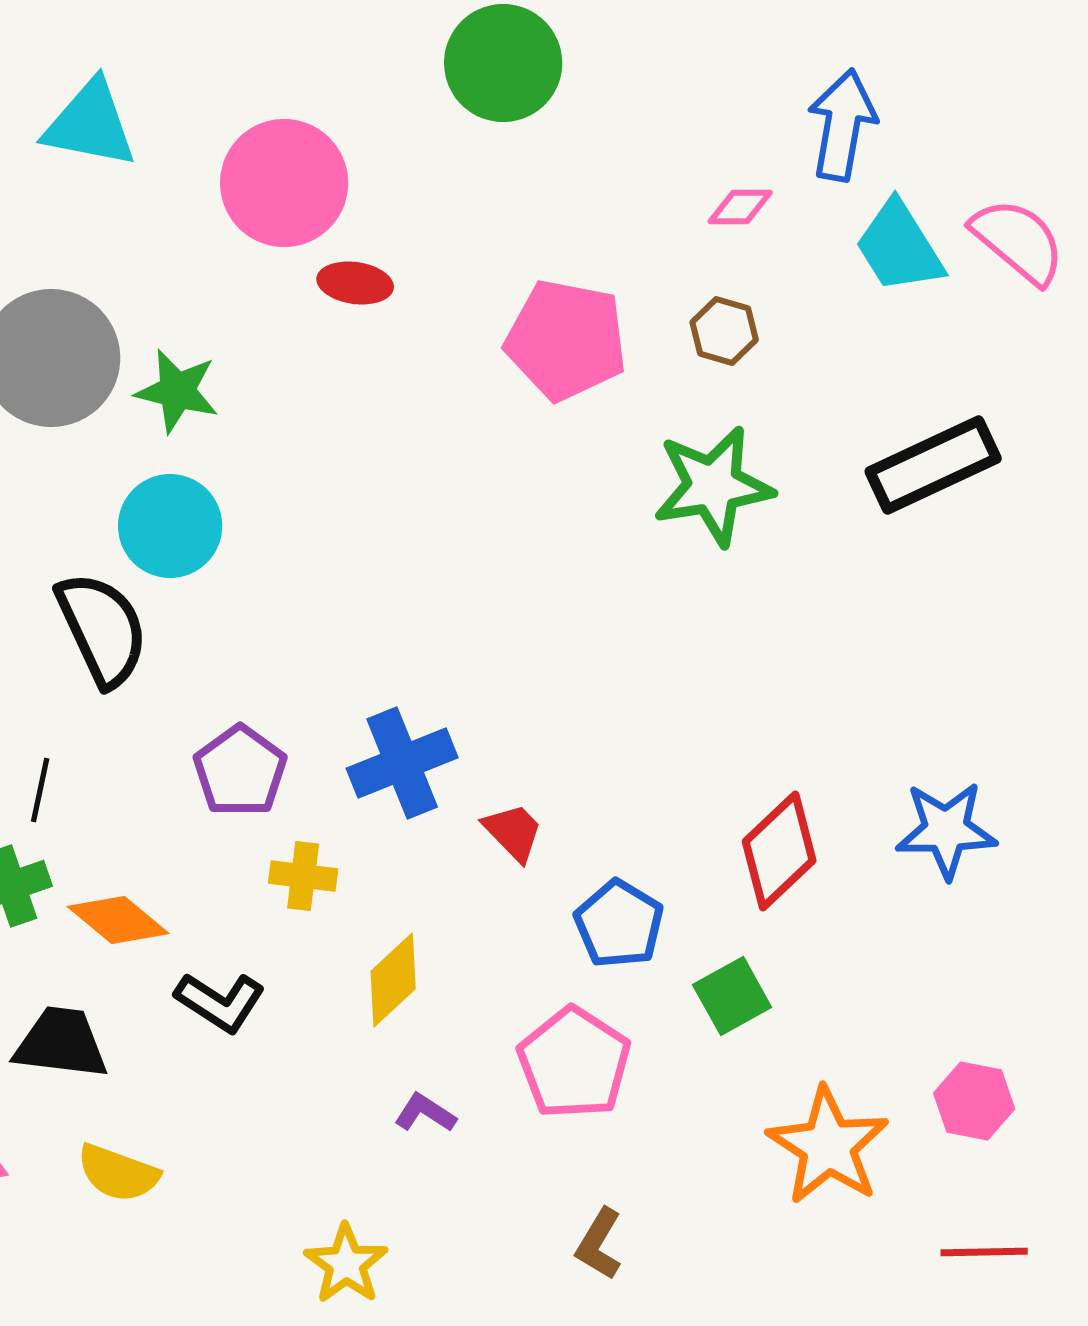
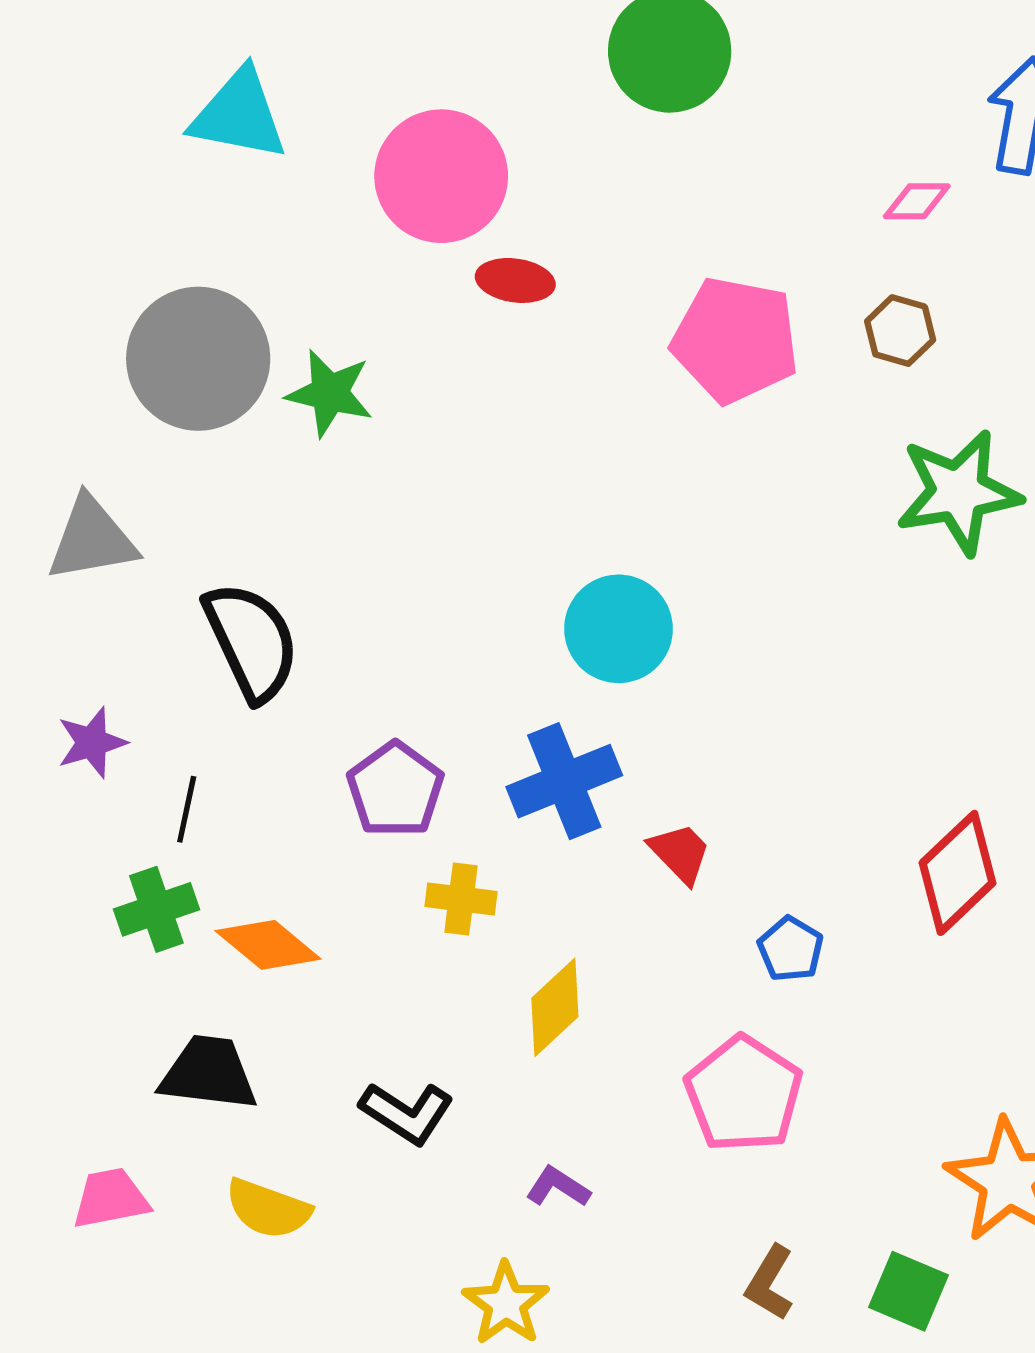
green star: (713, 486) -> (959, 492), moved
cyan circle: (170, 526) -> (619, 629), moved
blue pentagon: (619, 924) -> (791, 949), size x0.7
green square: (732, 996) -> (908, 1291), moved, turned -38
black L-shape: (220, 1002) -> (407, 1113), moved
purple L-shape: (425, 1113) -> (558, 1187), moved

